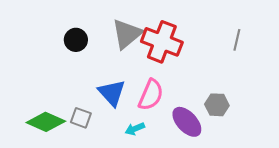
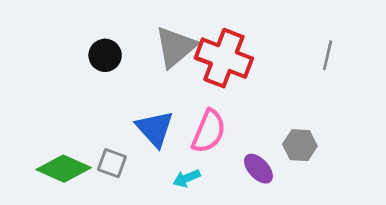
purple ellipse: (187, 122) -> (258, 169), size x0.7

